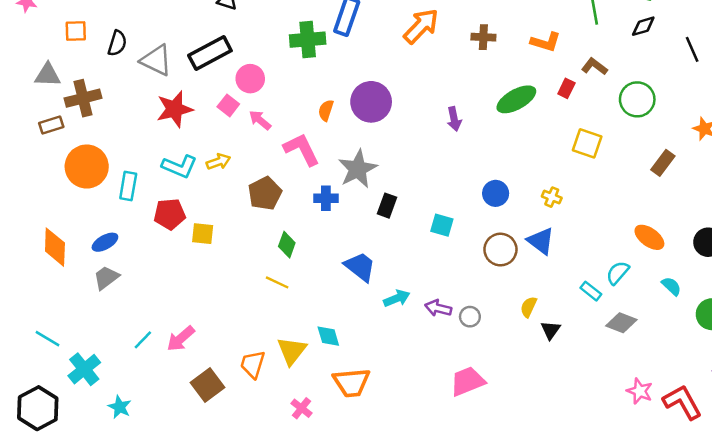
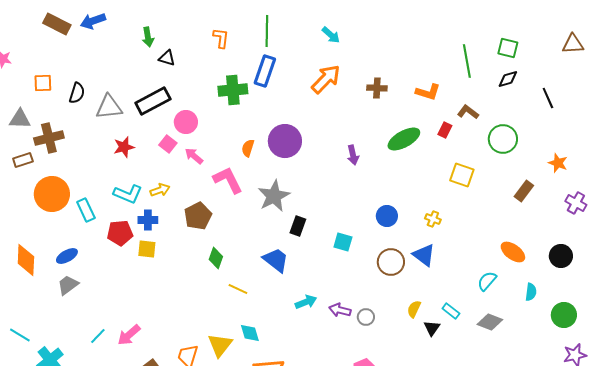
gray triangle: (156, 60) -> (109, 107), turned -32
red star: (175, 109) -> (124, 147), size x0.7
cyan rectangle: (128, 186) -> (86, 210), turned -35
blue cross: (326, 198) -> (148, 220), moved
blue trapezoid: (360, 267) -> (276, 260), moved
yellow line: (277, 282) -> (238, 289), moved
cyan semicircle: (671, 286) -> (531, 292), turned 54
cyan rectangle: (591, 291) -> (451, 311), moved

